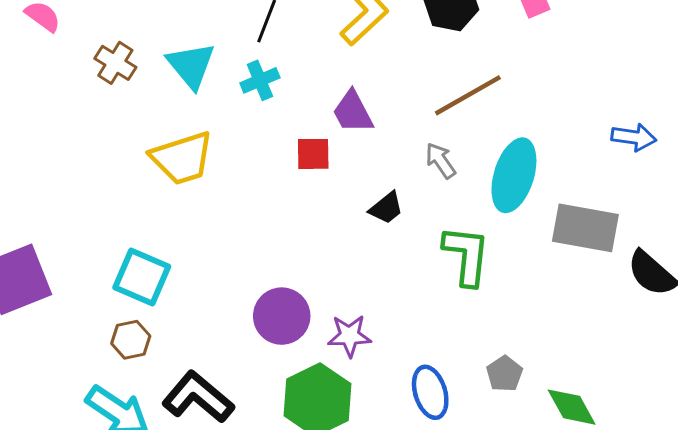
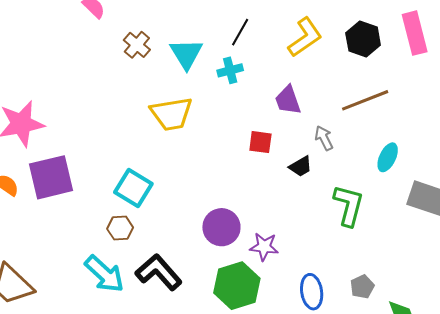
red square: (313, 154) -> (260, 142), moved
gray arrow: (440, 161) -> (324, 138), moved
cyan ellipse: (514, 175) -> (388, 157), size x0.6

